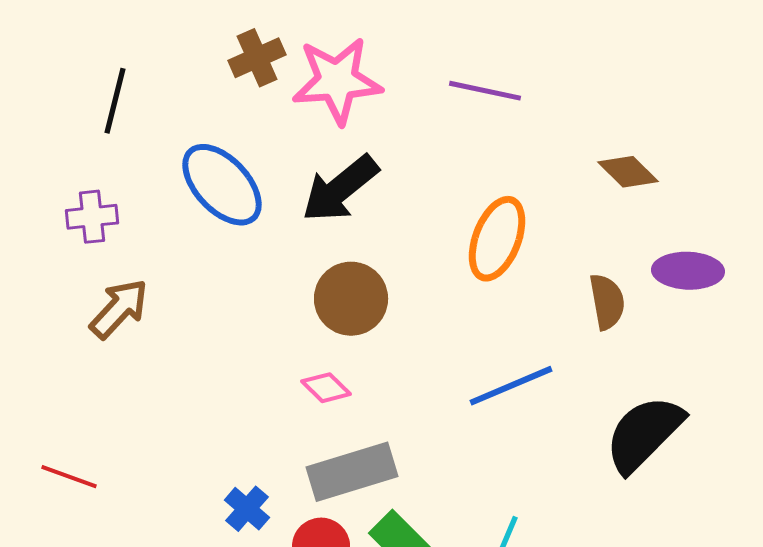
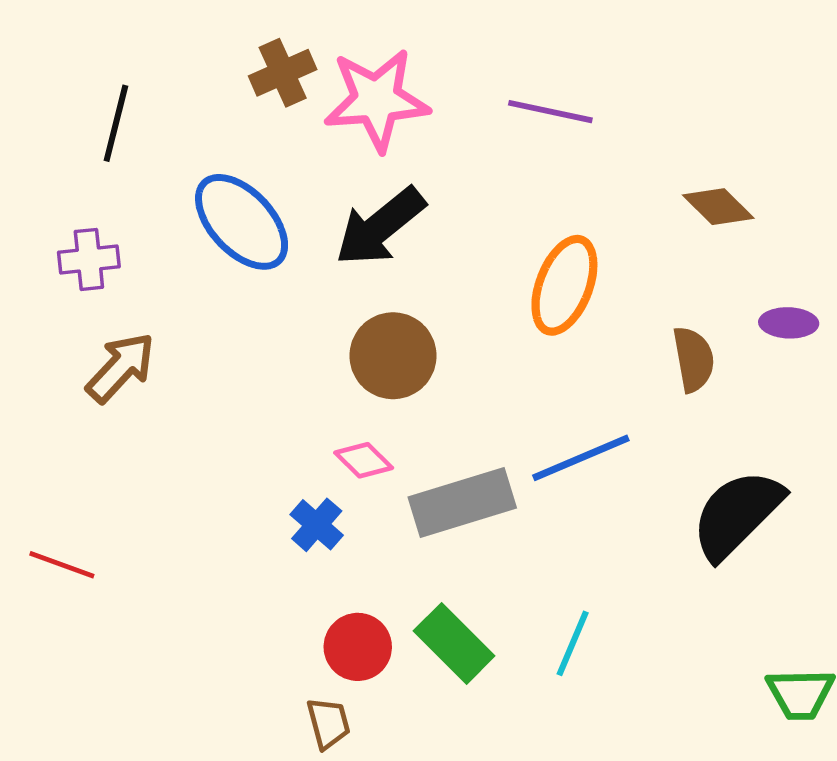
purple ellipse: (688, 271) -> (789, 323), size x0.7
gray rectangle: (352, 472) -> (462, 503), moved
blue cross: (247, 509) -> (317, 525), moved

